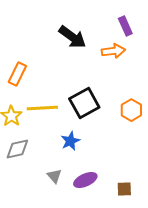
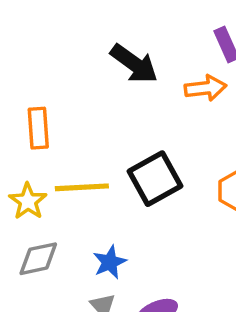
orange rectangle: (17, 74) -> (38, 128), turned -30
blue star: (70, 141) -> (110, 262), moved

